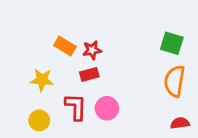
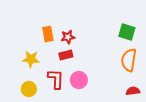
orange rectangle: (65, 46) -> (48, 34), turned 49

